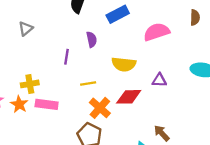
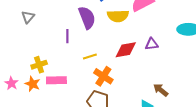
purple semicircle: (92, 39) -> (87, 18), size x1.6
yellow semicircle: (124, 64) -> (118, 16), moved
red diamond: (129, 97) -> (126, 50), moved

